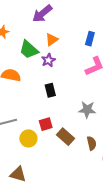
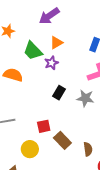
black rectangle: (50, 90) -> (59, 93), moved, turned 40
gray star: (87, 110) -> (85, 98), moved
yellow circle: (28, 138) -> (30, 149), moved

